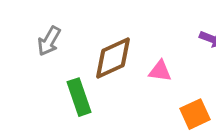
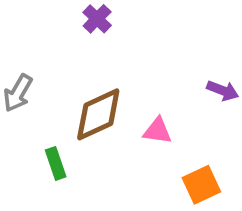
green rectangle: (79, 97) -> (56, 163), size x0.7

